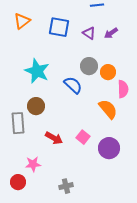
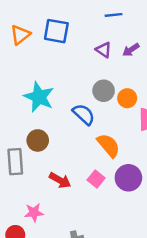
blue square: (59, 27) -> (56, 31), moved
orange semicircle: (108, 109) -> (109, 145), moved
purple circle: (109, 148) -> (128, 178), moved

